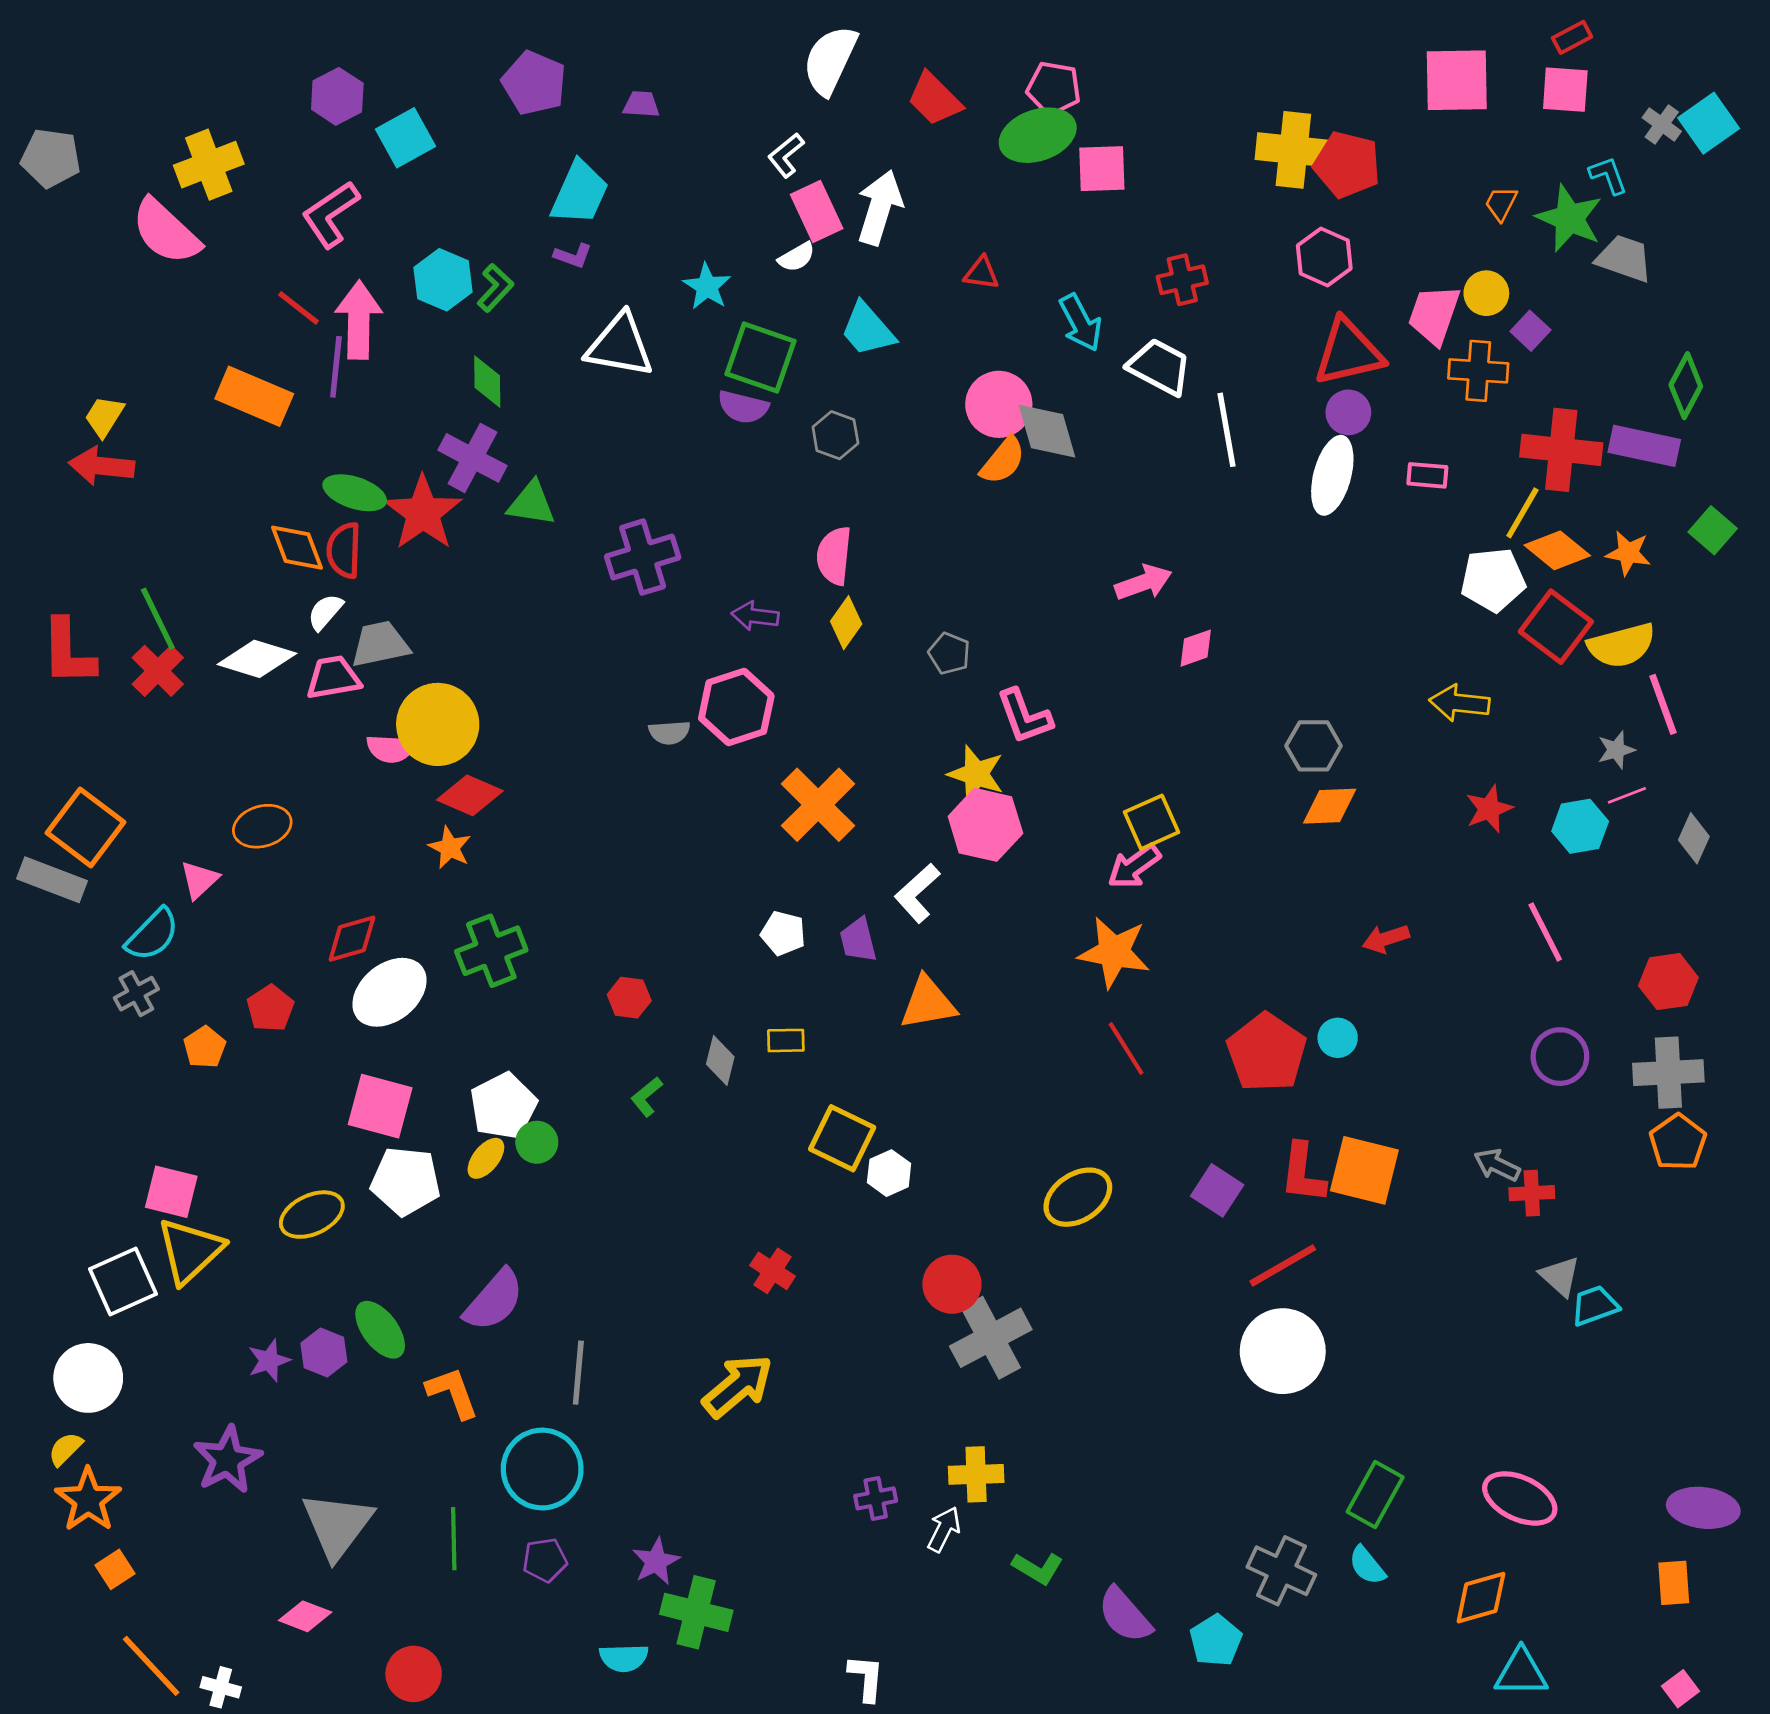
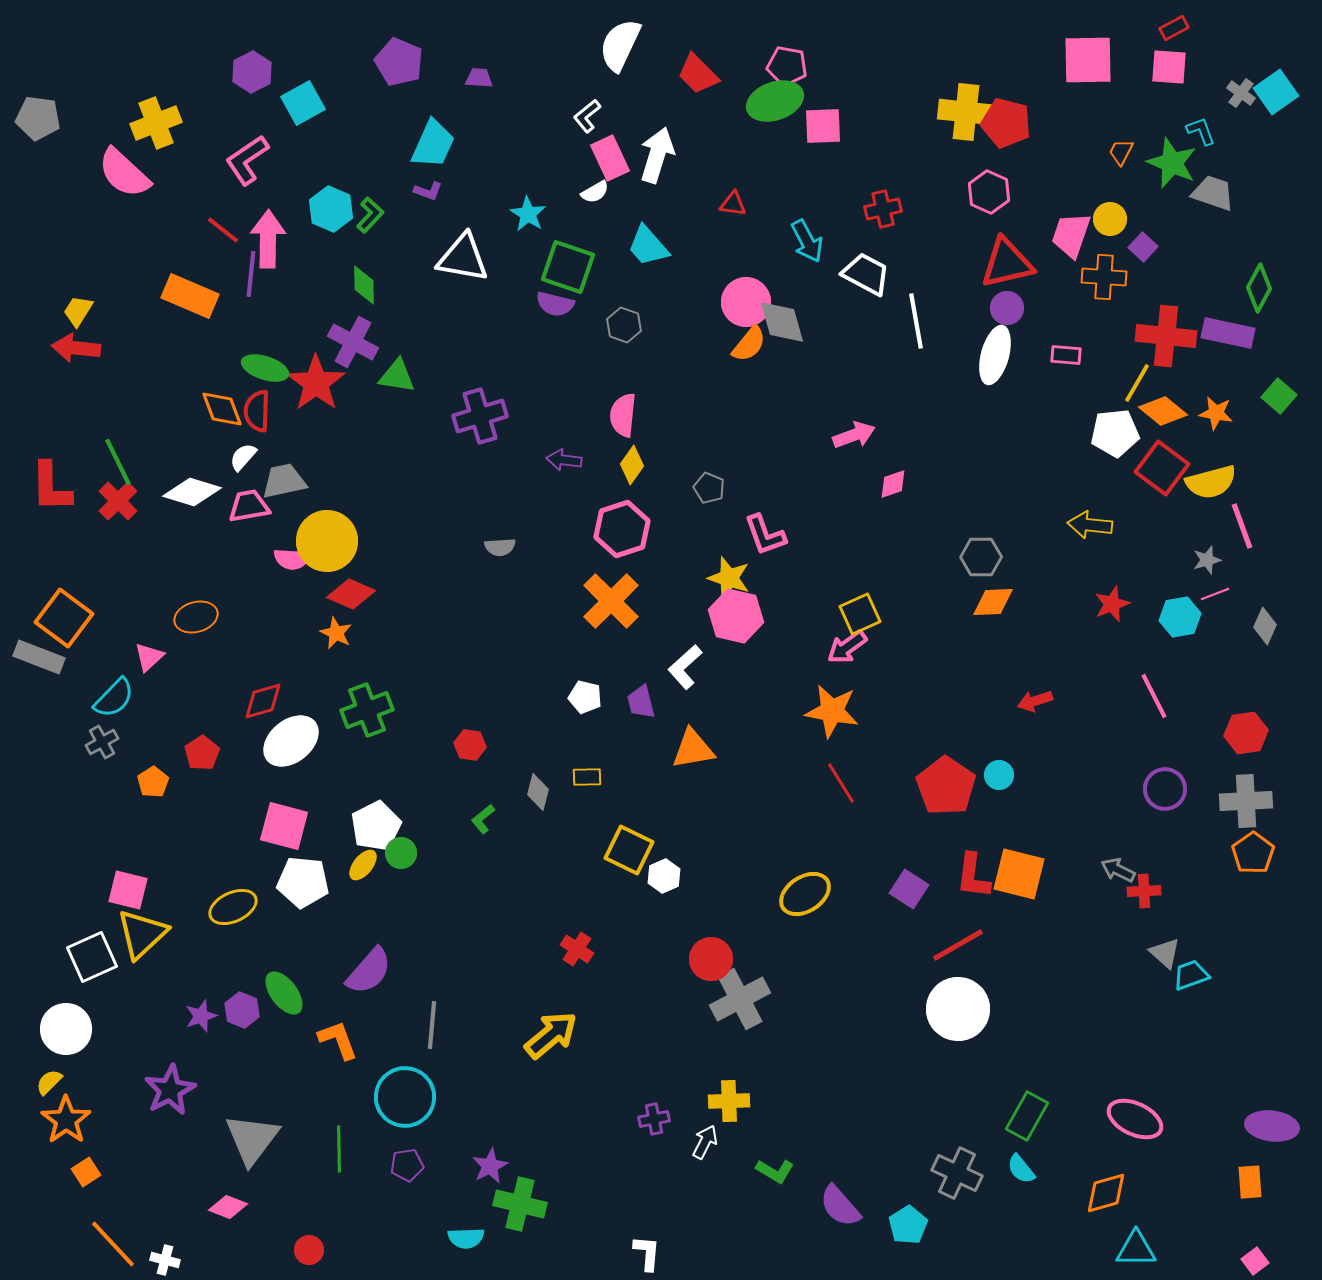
pink hexagon: (736, 707) -> (622, 529), moved
red circle: (414, 1674) -> (309, 1250), size x0.7

